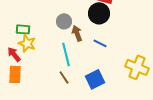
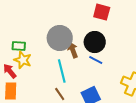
black circle: (99, 13) -> (95, 42), moved
gray circle: (64, 21) -> (60, 38), size x1.6

